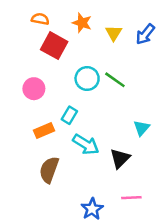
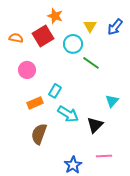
orange semicircle: (40, 19) -> (16, 38), moved
orange star: (82, 23) -> (55, 16), moved
red square: (54, 46) -> (43, 36), turned 30
cyan circle: (87, 79) -> (73, 44), moved

